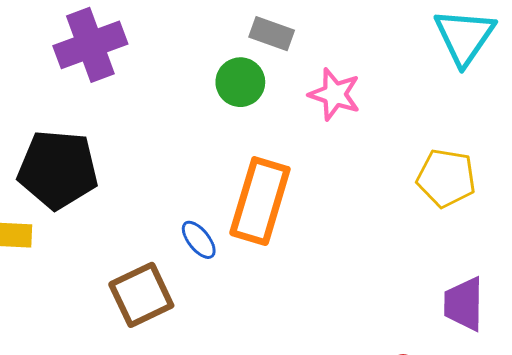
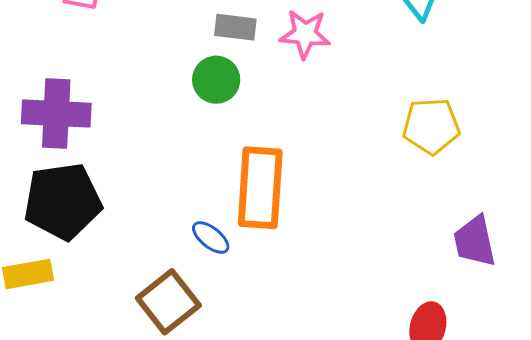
purple cross: (90, 45) -> (56, 113), moved, turned 36
pink star: (335, 94) -> (305, 34), moved

